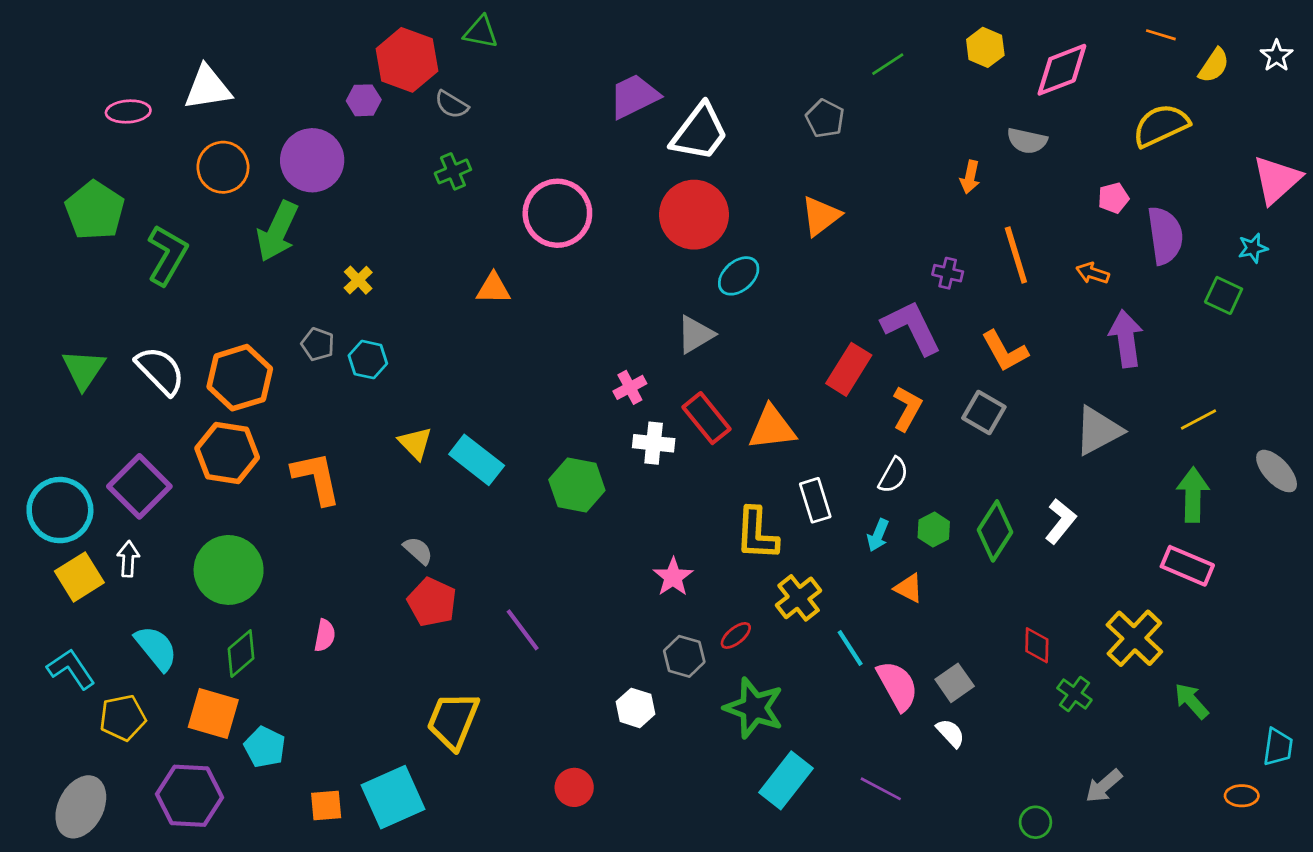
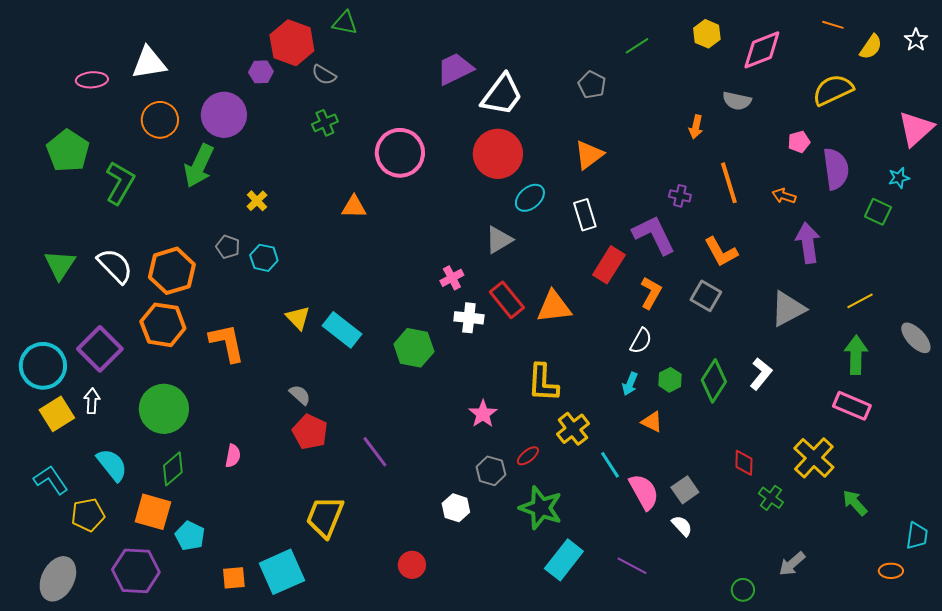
white rectangle: (815, 500) -> (585, 215), moved

